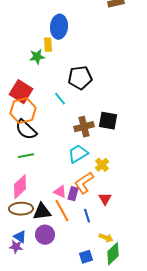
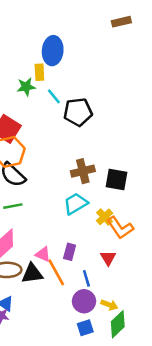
cyan line: (60, 99) -> (54, 96), moved
black square: (108, 121) -> (117, 180), moved
orange L-shape: (84, 183) -> (120, 228), moved, turned -90
pink triangle: (60, 192) -> (43, 254), moved
purple circle: (45, 235) -> (84, 301), moved

